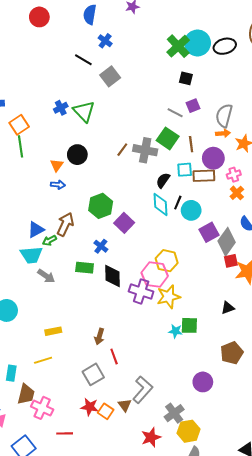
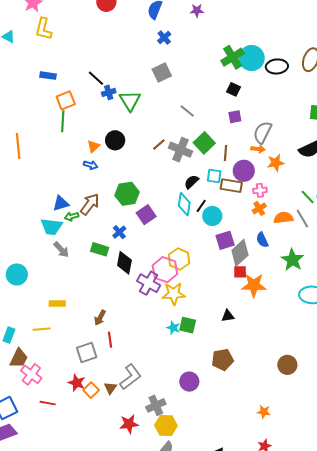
black line: (83, 60) -> (96, 78), moved
gray line: (175, 113) -> (187, 111), moved

